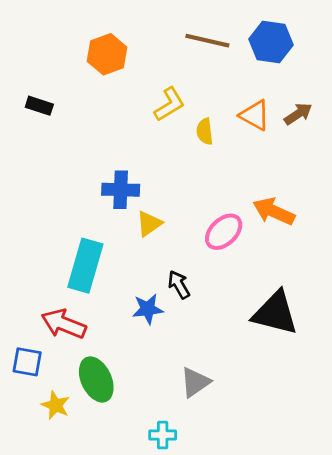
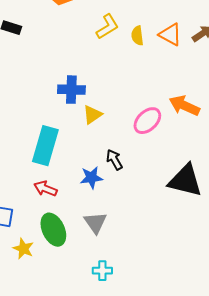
yellow semicircle: (205, 131) -> (137, 36), moved
red arrow: (64, 324) -> (45, 189), moved, size x0.7
gray triangle: (195, 382) -> (95, 223), moved, turned -30

